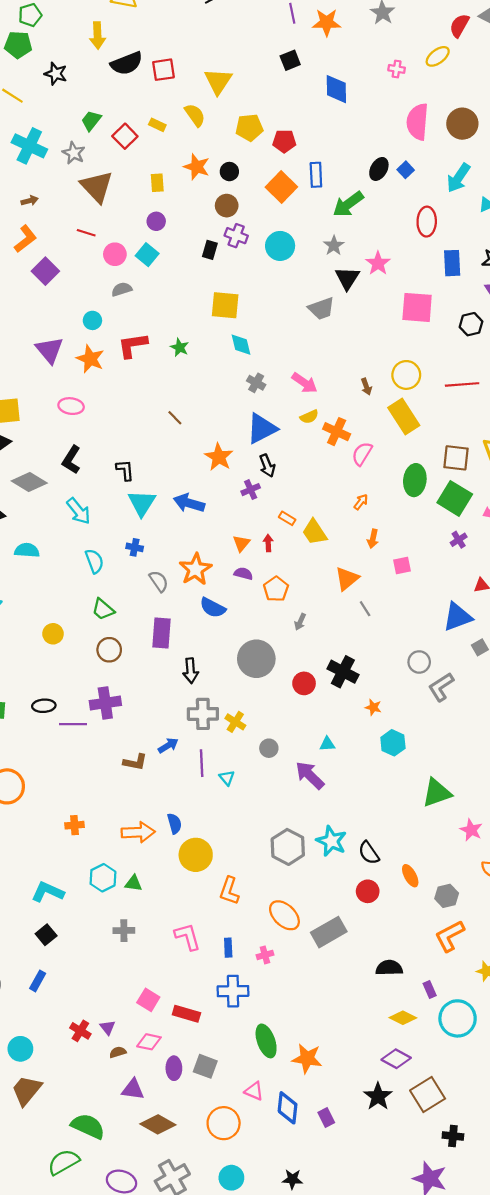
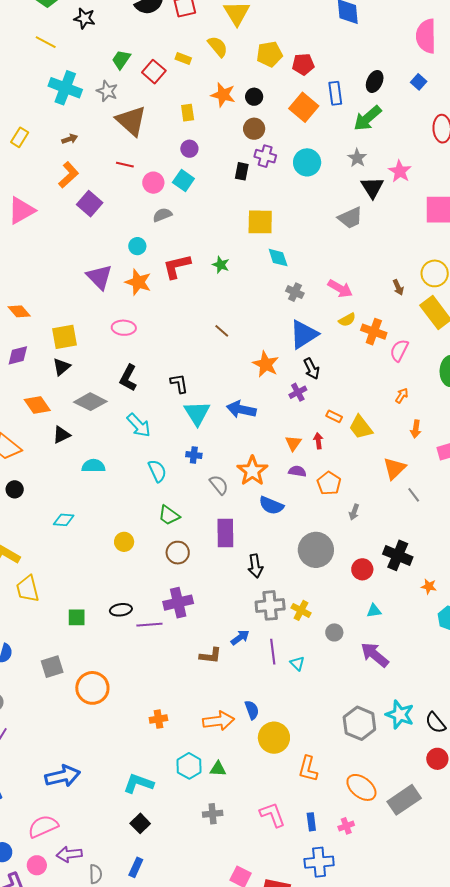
black ellipse: (379, 169) -> (375, 81), moved
cyan triangle: (327, 744) -> (374, 611), moved

